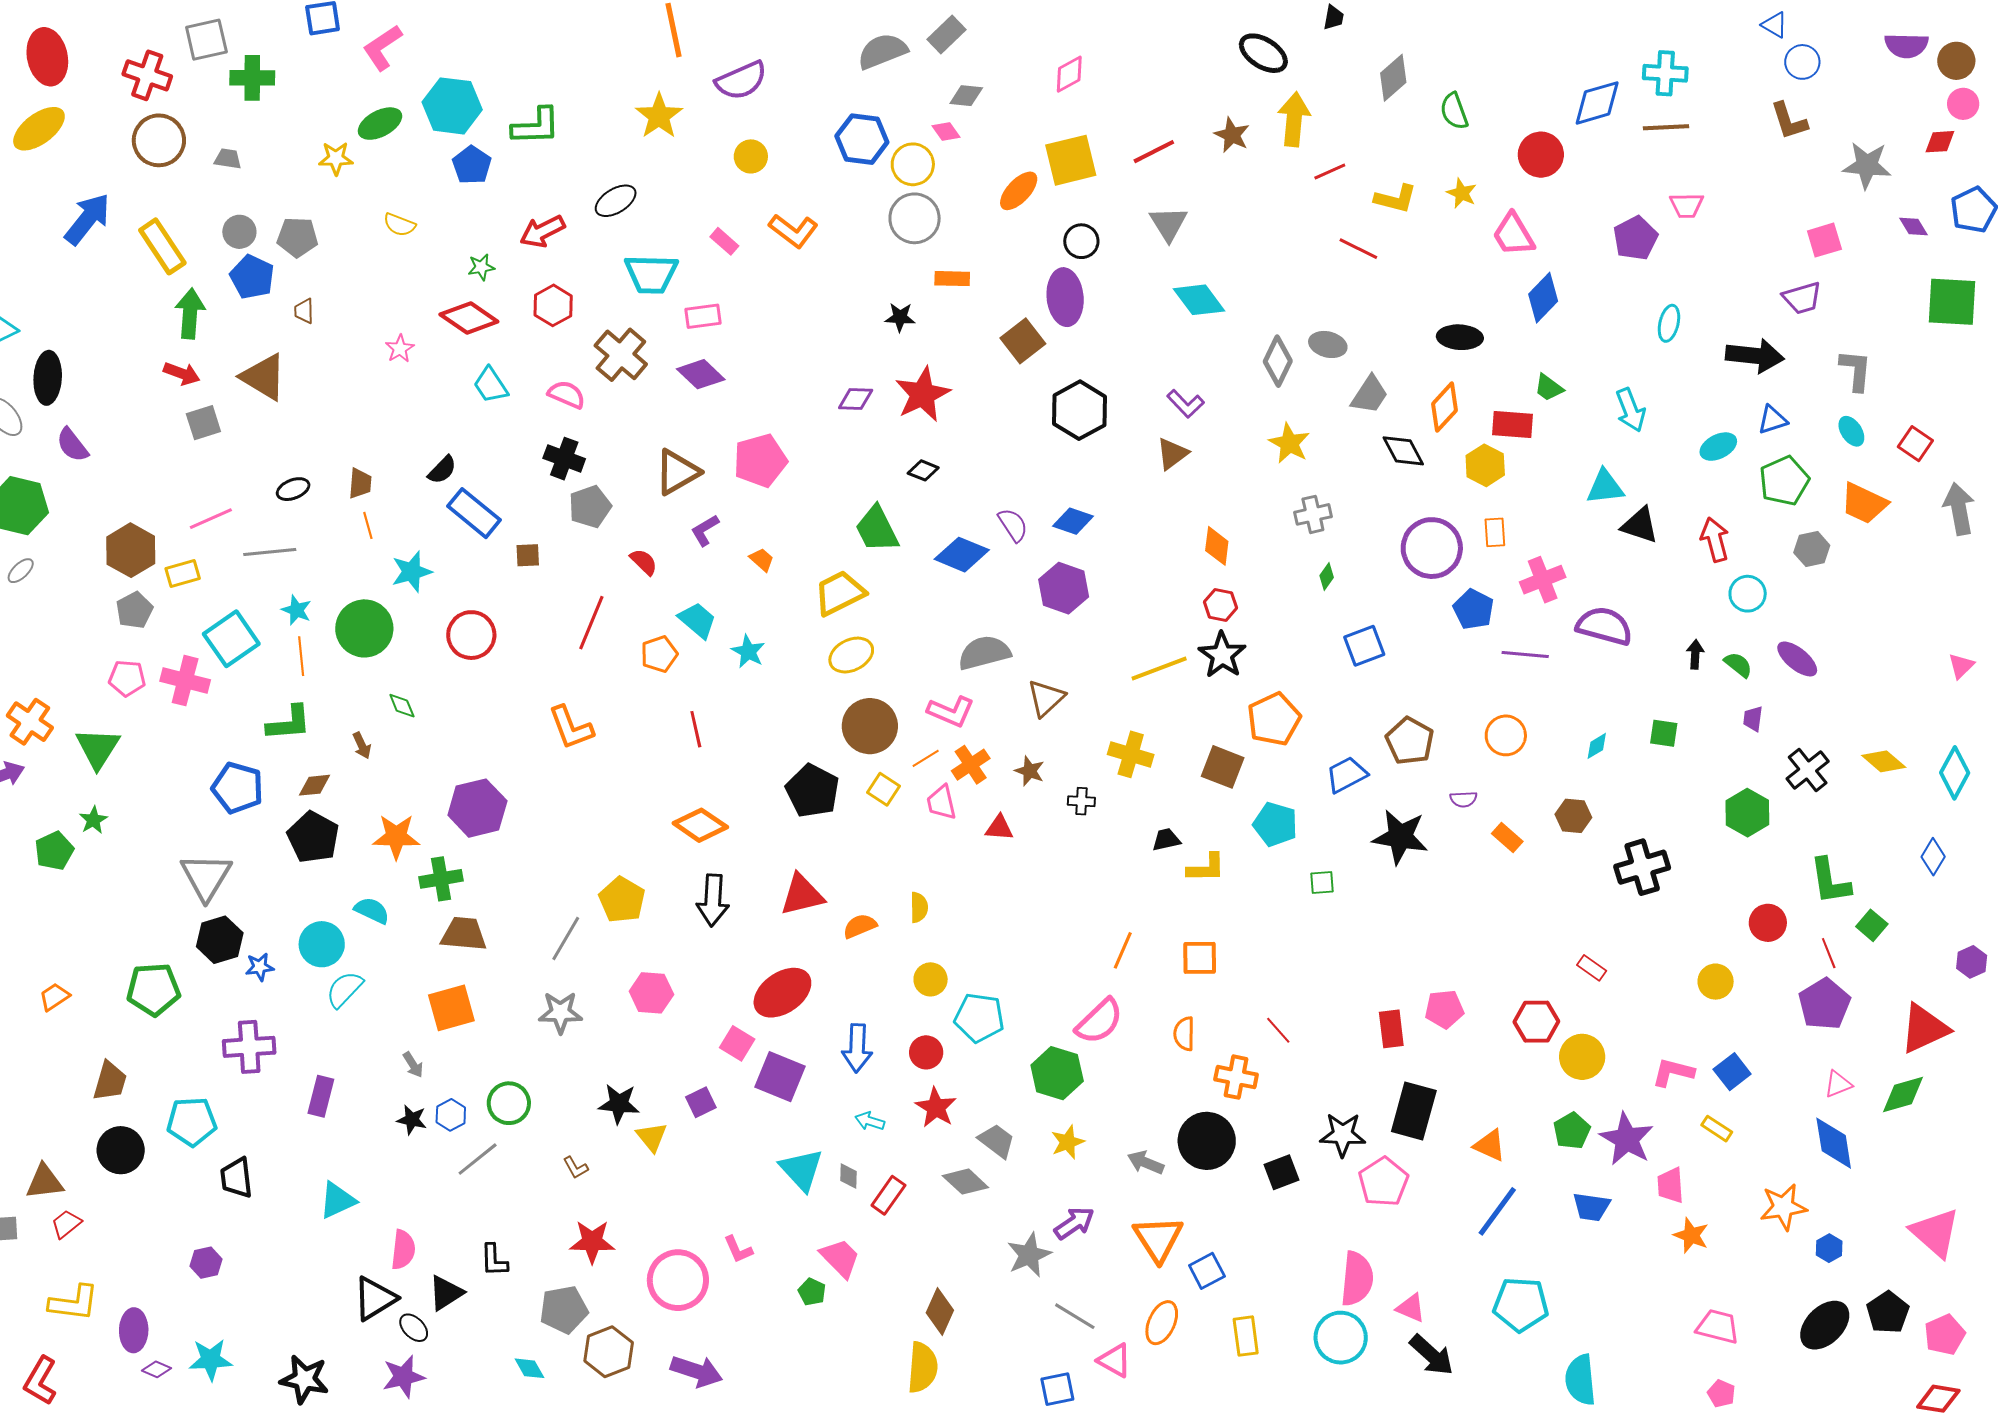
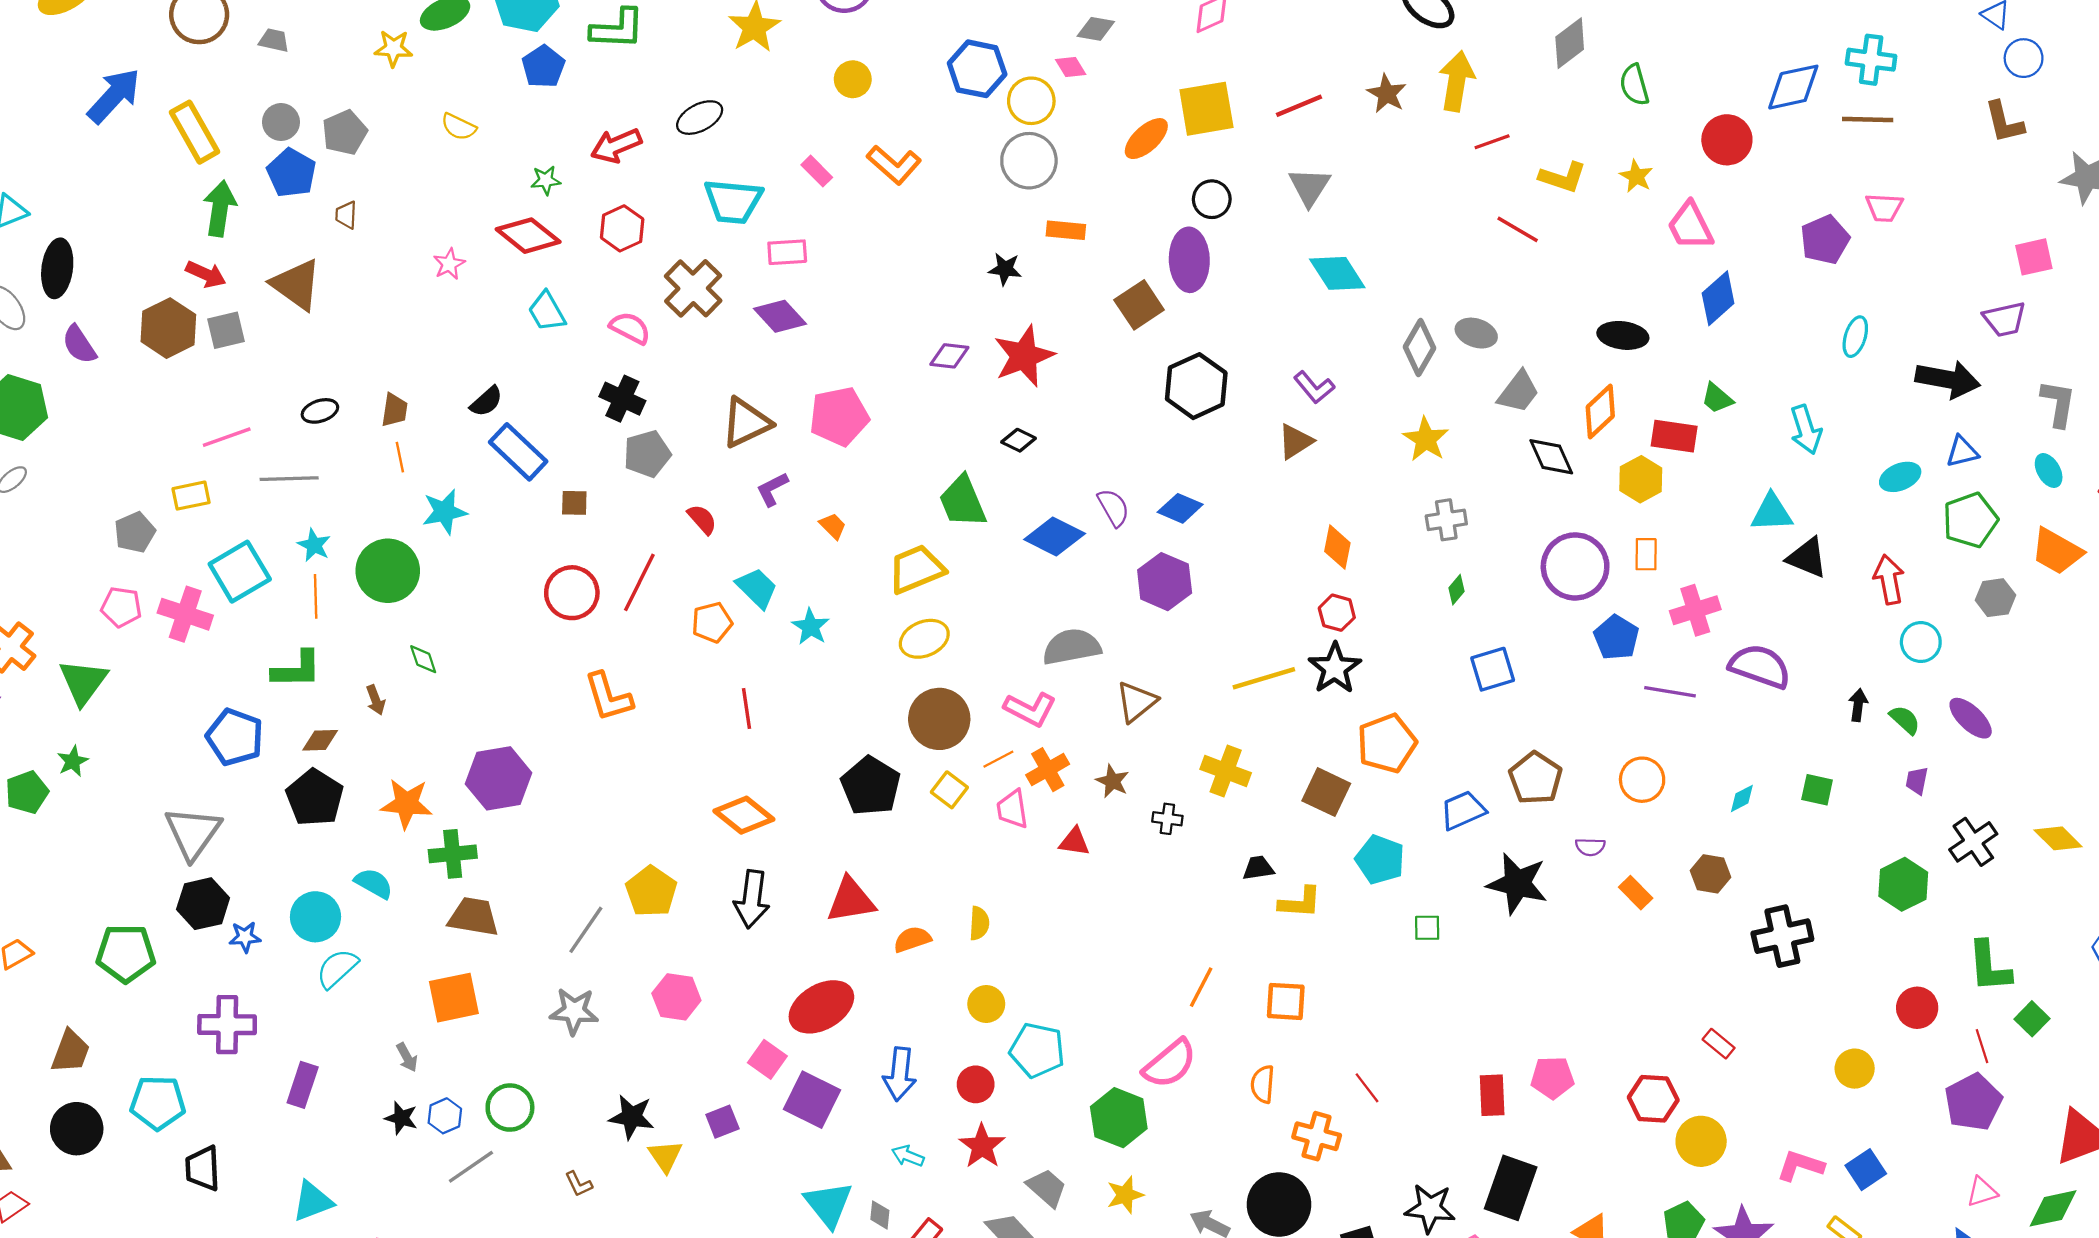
gray pentagon: (297, 237) -> (345, 132), turned -30
brown hexagon: (131, 550) -> (168, 328), moved
red circle: (471, 635) -> (572, 593), moved

